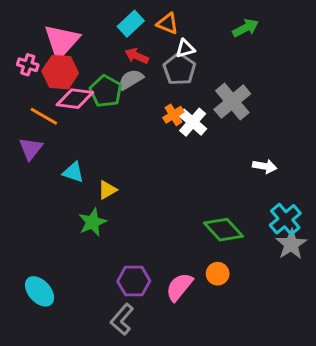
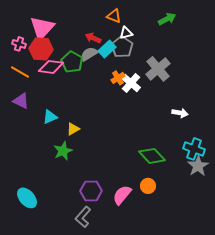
cyan rectangle: (131, 24) -> (107, 49), moved
orange line: (44, 116) -> (20, 72), moved
purple triangle: (31, 149) -> (21, 101), turned -42
cyan triangle: (73, 172) -> (50, 117), turned -42
cyan cross: (285, 219) -> (194, 149), turned -30

